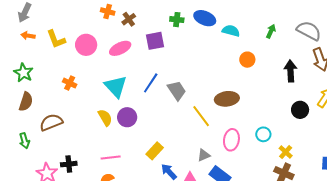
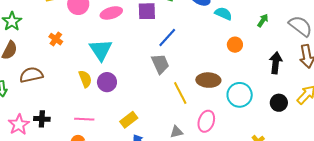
blue line: (151, 83) -> (167, 38), moved
cyan circle: (263, 134) -> (240, 95), moved, size x1.6

